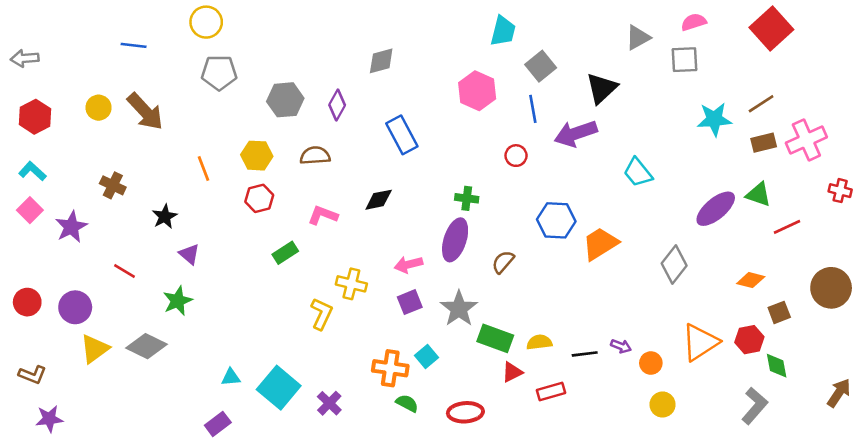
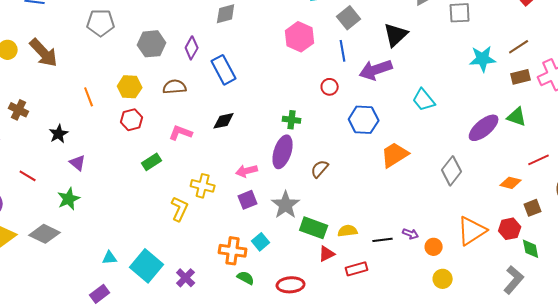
blue rectangle: (402, 135) -> (224, 70), moved
blue hexagon: (556, 220) -> (364, 120), moved
red line: (787, 227) -> (539, 160), moved

